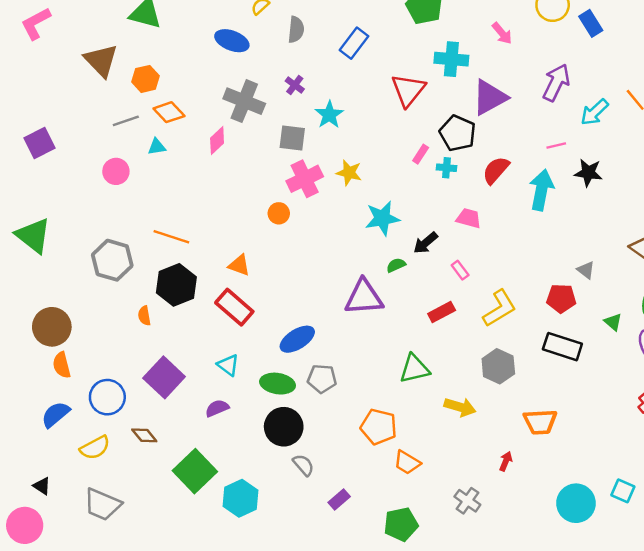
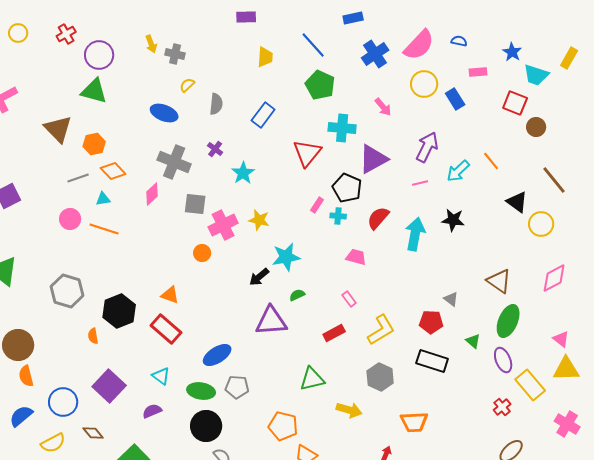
gray square: (292, 138) -> (195, 204), moved
pink line: (556, 146) -> (420, 183), moved
orange line: (171, 237) -> (104, 229), moved
black arrow: (426, 243) -> (259, 277), moved

